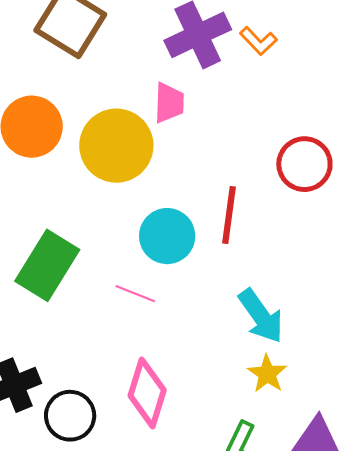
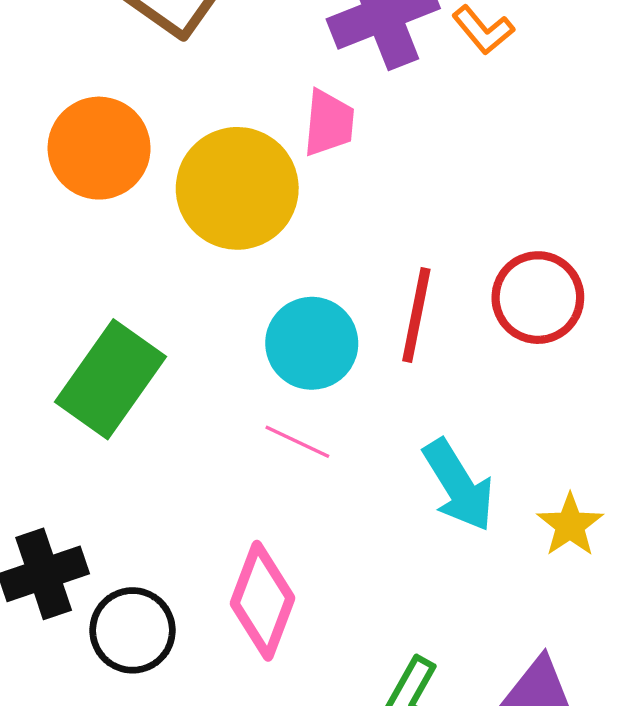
red circle: (304, 164) -> (538, 298), moved
pink line: (135, 294) -> (297, 442), moved
yellow star: (267, 374) -> (570, 525), moved

